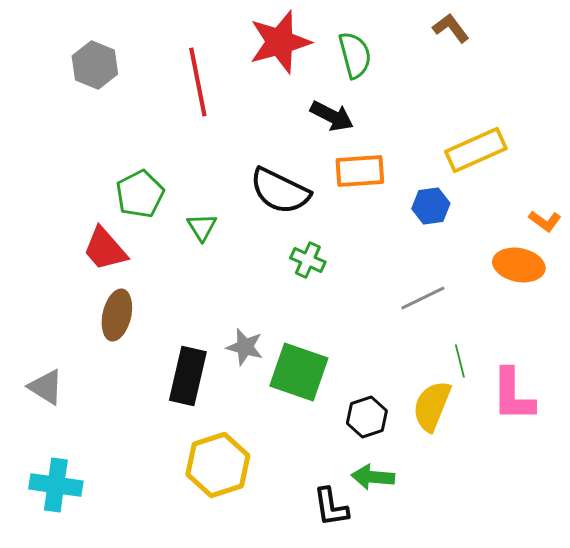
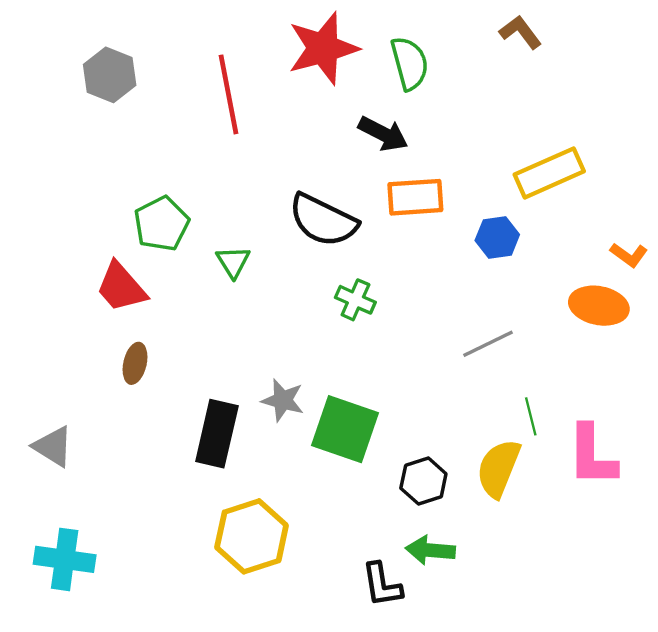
brown ellipse: (117, 315) -> (135, 363), size x0.7

